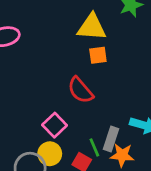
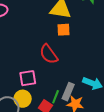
pink square: (55, 125) -> (28, 78), turned 30
green line: (94, 147) -> (56, 97), turned 40

